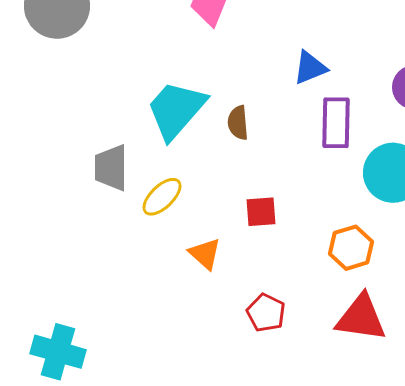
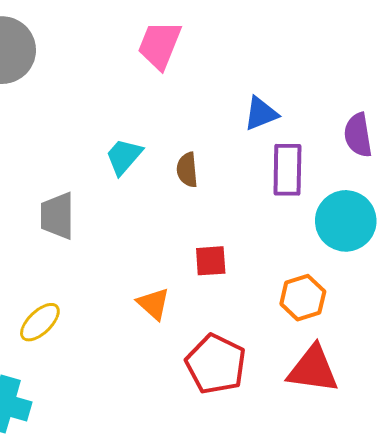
cyan trapezoid: (176, 110) -> (124, 156), size x0.6
yellow ellipse: (162, 197) -> (40, 322), moved
red pentagon: (266, 313) -> (216, 364), size x1.5

